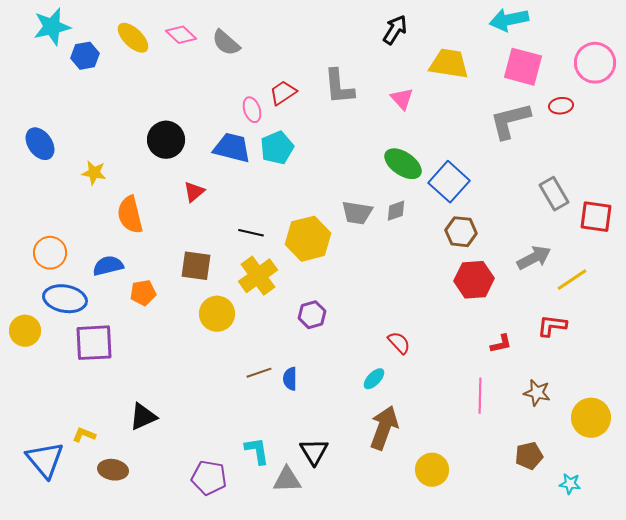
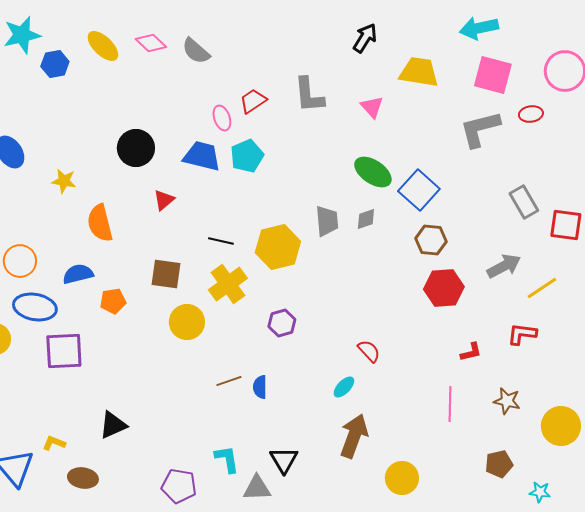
gray trapezoid: (357, 213) -> (327, 221), turned -104

